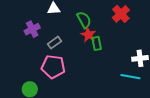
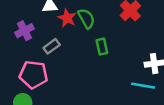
red star: (88, 35) -> (67, 18), moved
pink pentagon: (53, 67) -> (34, 75), moved

